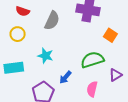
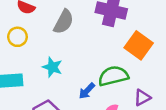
orange square: (110, 35) -> (139, 45), size x1.5
blue arrow: (65, 77) -> (87, 91), moved

